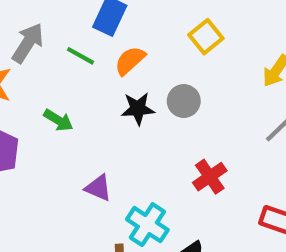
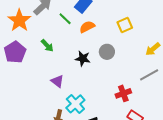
black star: (138, 109) -> (83, 59), moved
red cross: (210, 177) -> (123, 93), moved

